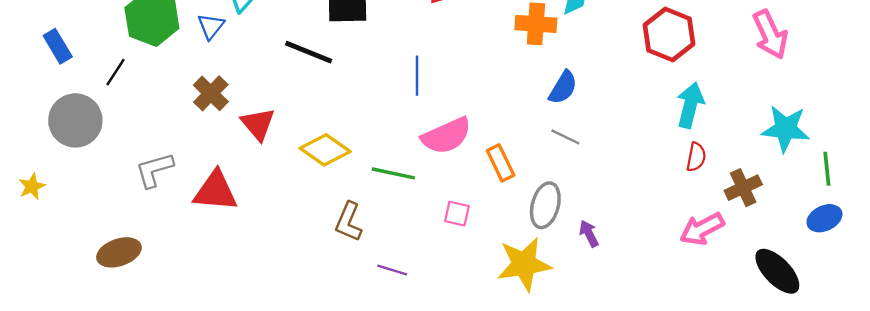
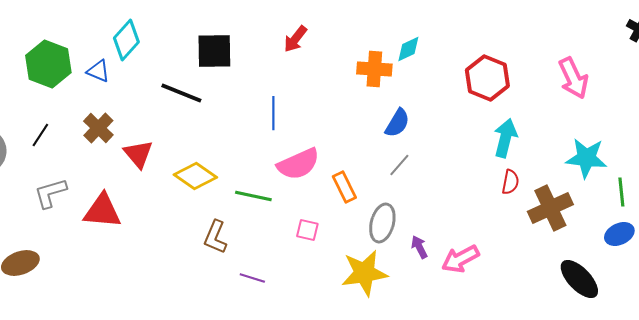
blue triangle: (211, 26) -> (98, 71), turned -45
black line: (115, 72) -> (40, 135), moved
gray line: (565, 137) -> (399, 165), turned -75
brown cross: (743, 188) -> (550, 208), size x1.4
pink arrow: (702, 229) -> (460, 259), moved

